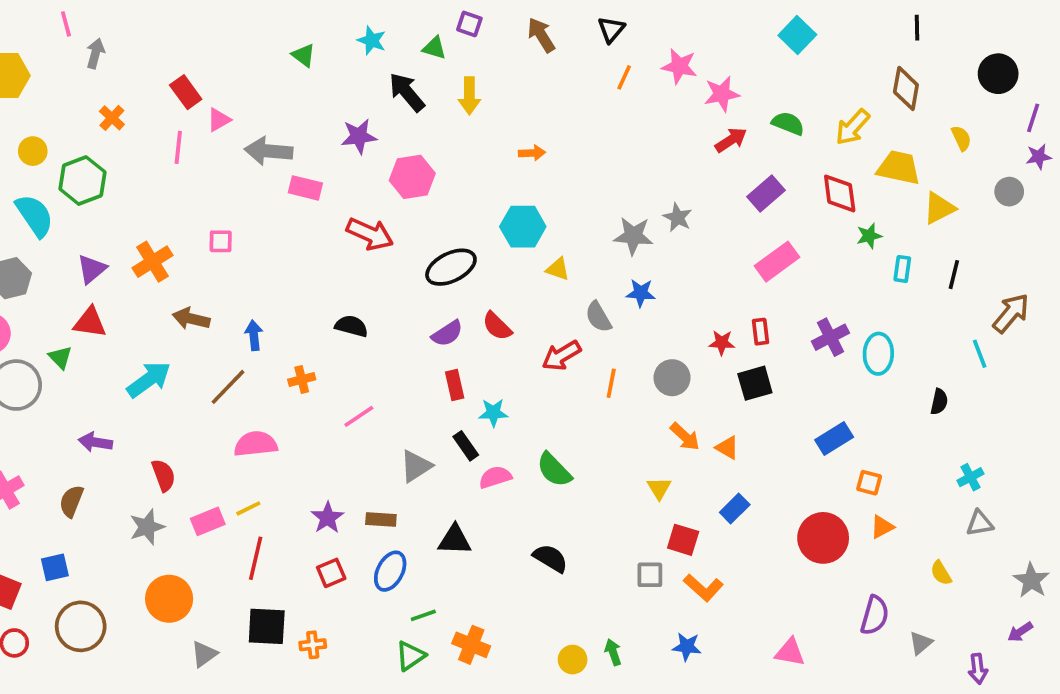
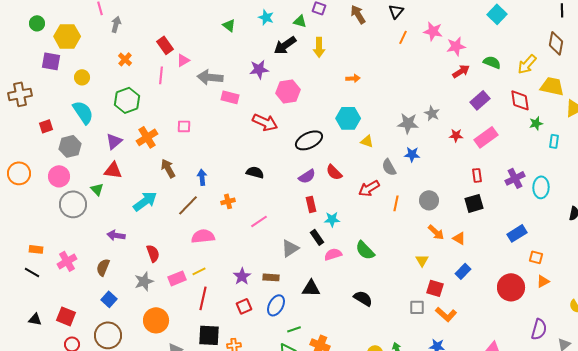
black arrow: (407, 92) -> (285, 45), turned -85
green hexagon: (82, 181) -> (127, 100), moved
brown arrow: (191, 319) -> (168, 168), turned 48
red star: (722, 343) -> (456, 135), moved
blue square: (55, 567) -> (109, 299), moved, turned -35

